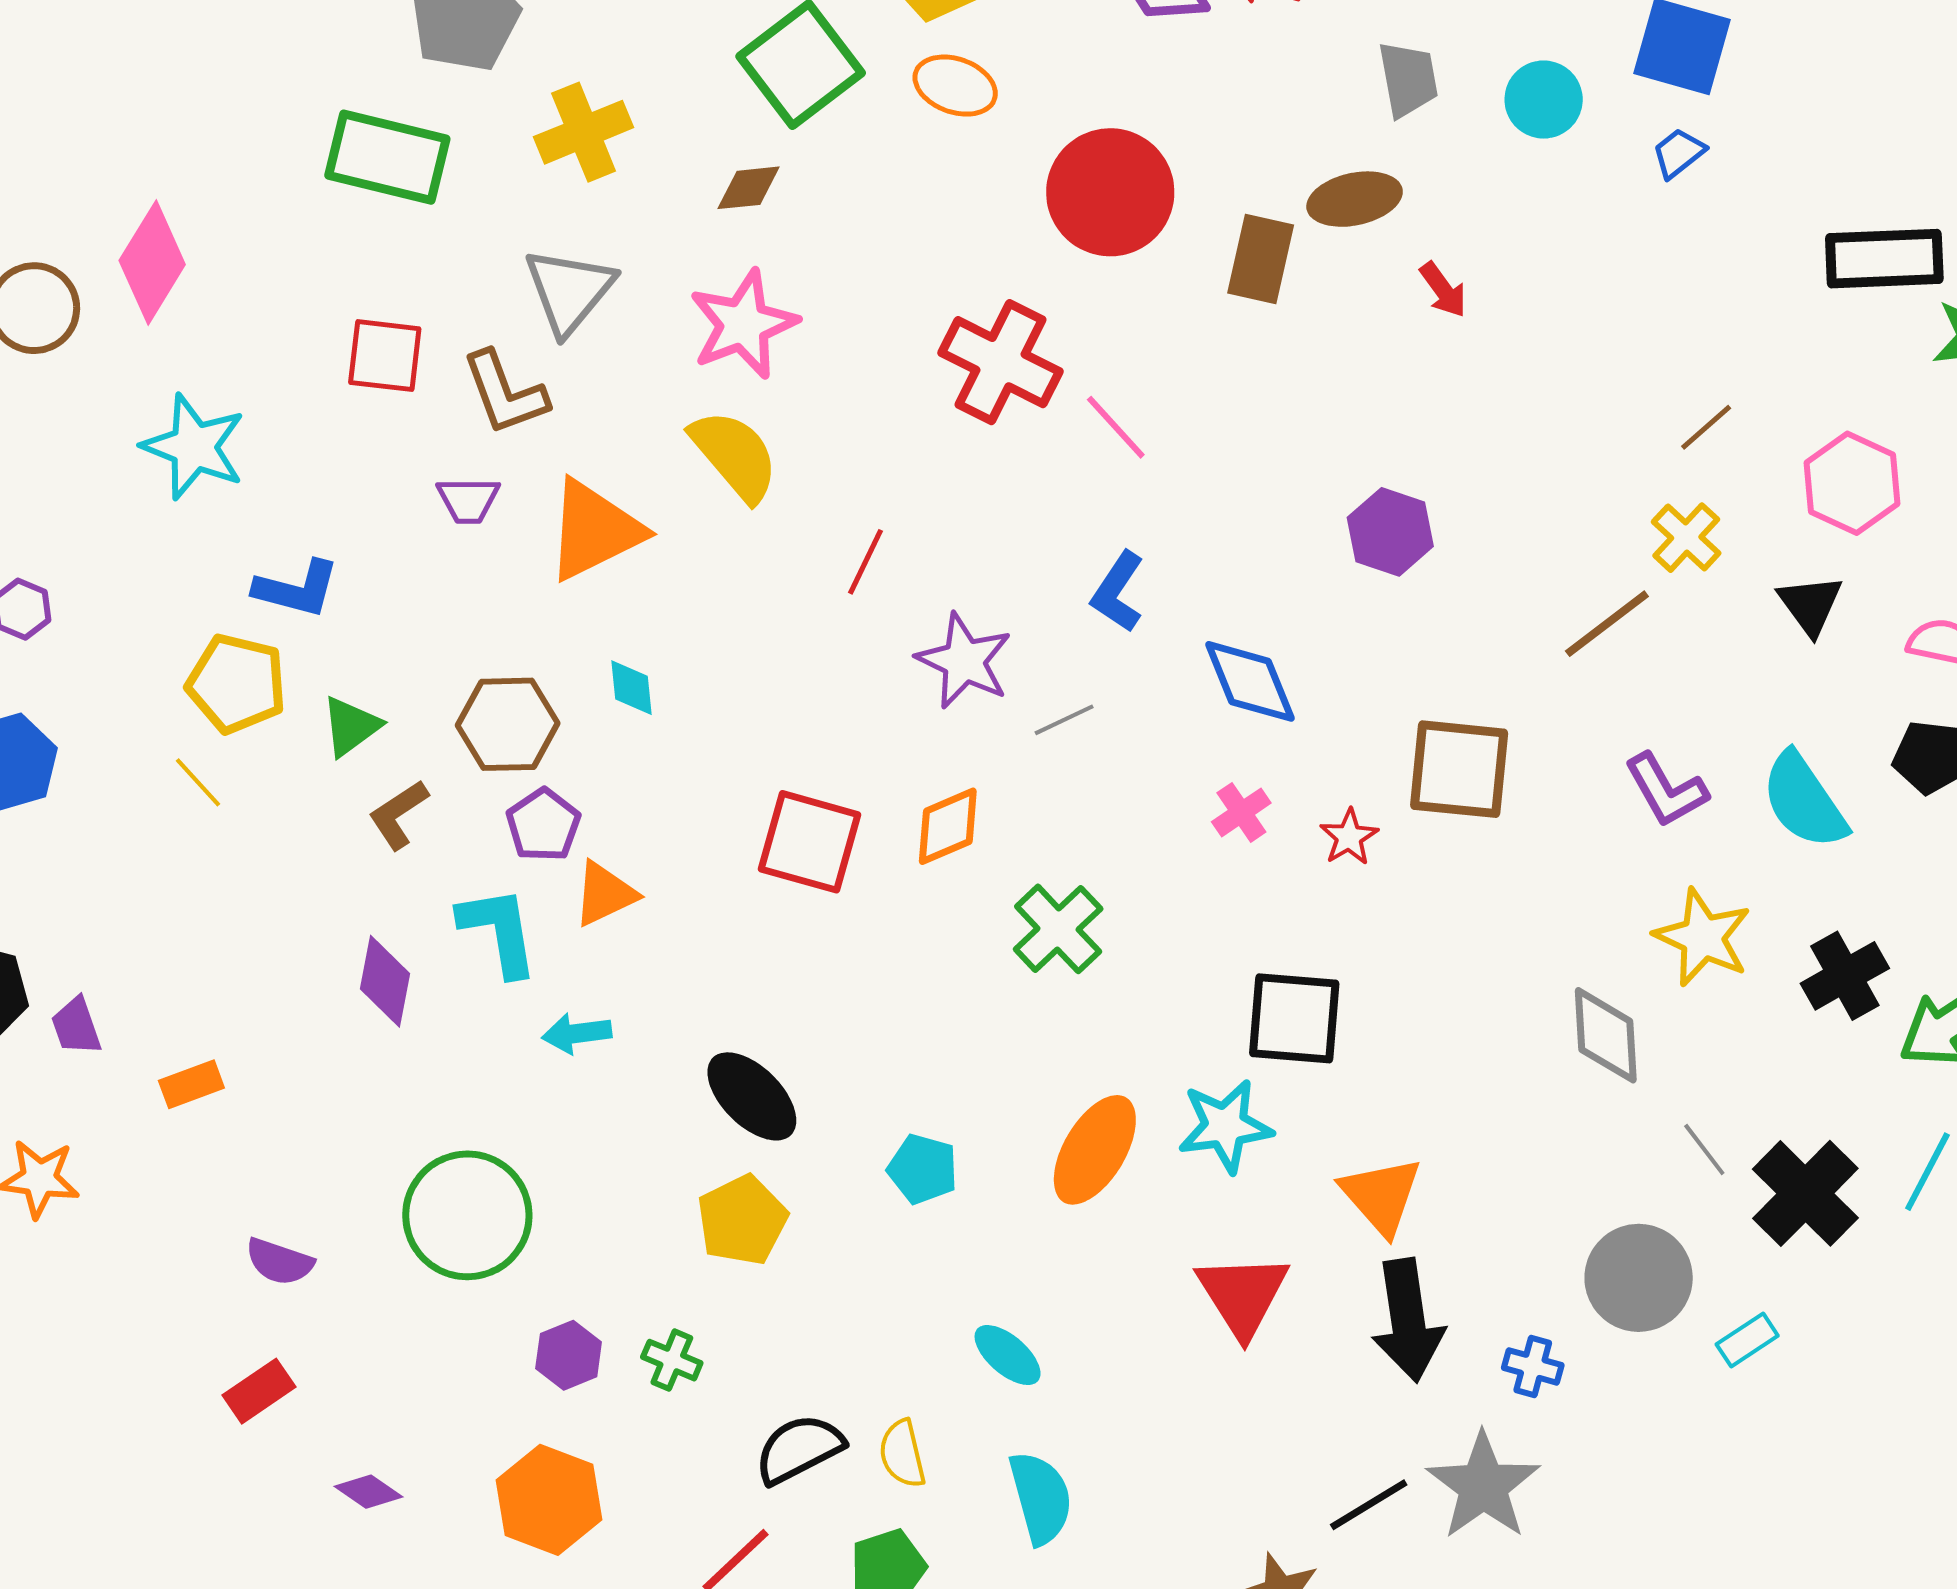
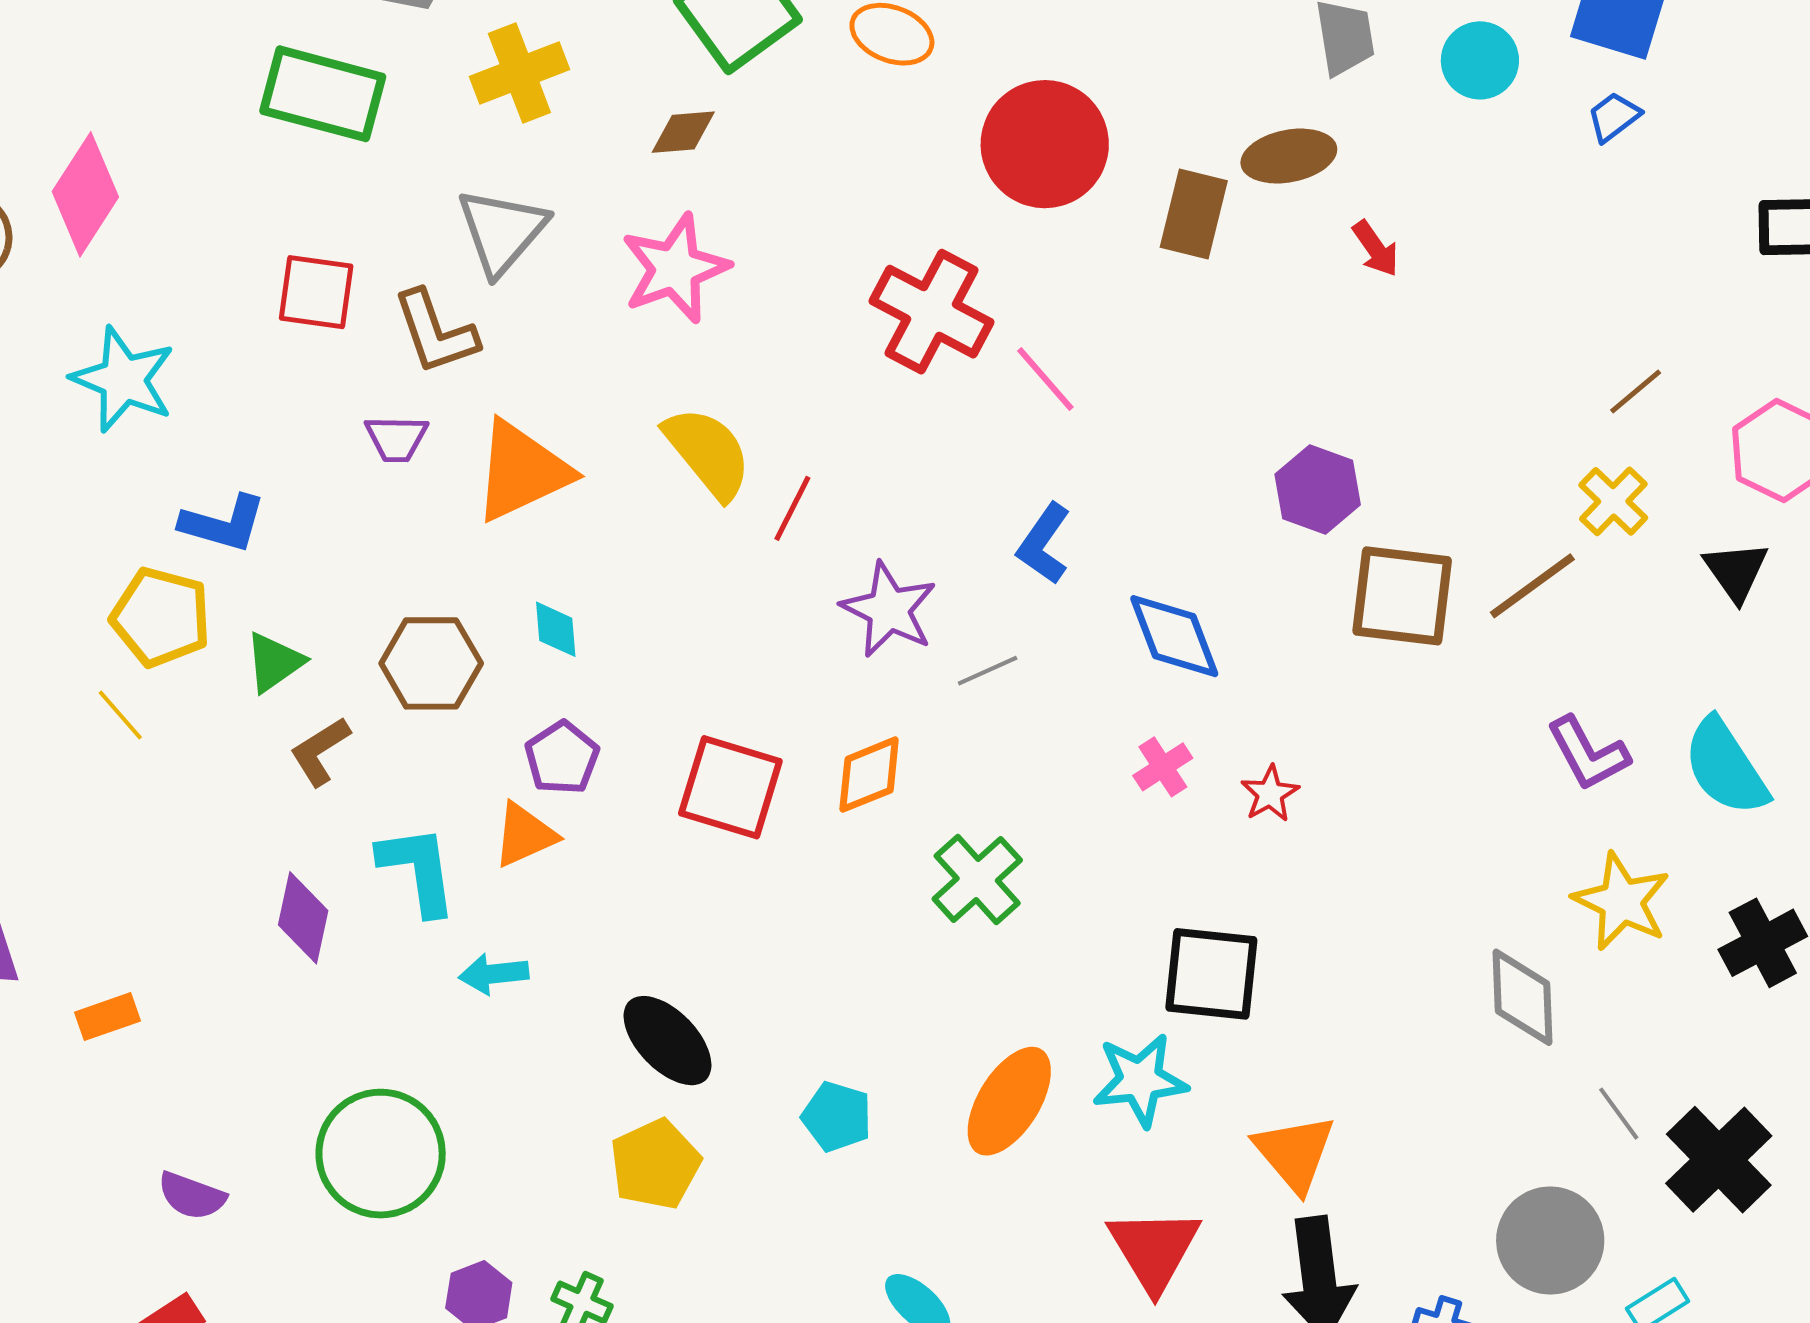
yellow semicircle: (735, 455) -> (708, 453), moved
brown square: (1459, 769) -> (1402, 596), moved
purple pentagon: (543, 825) -> (562, 758), moved

